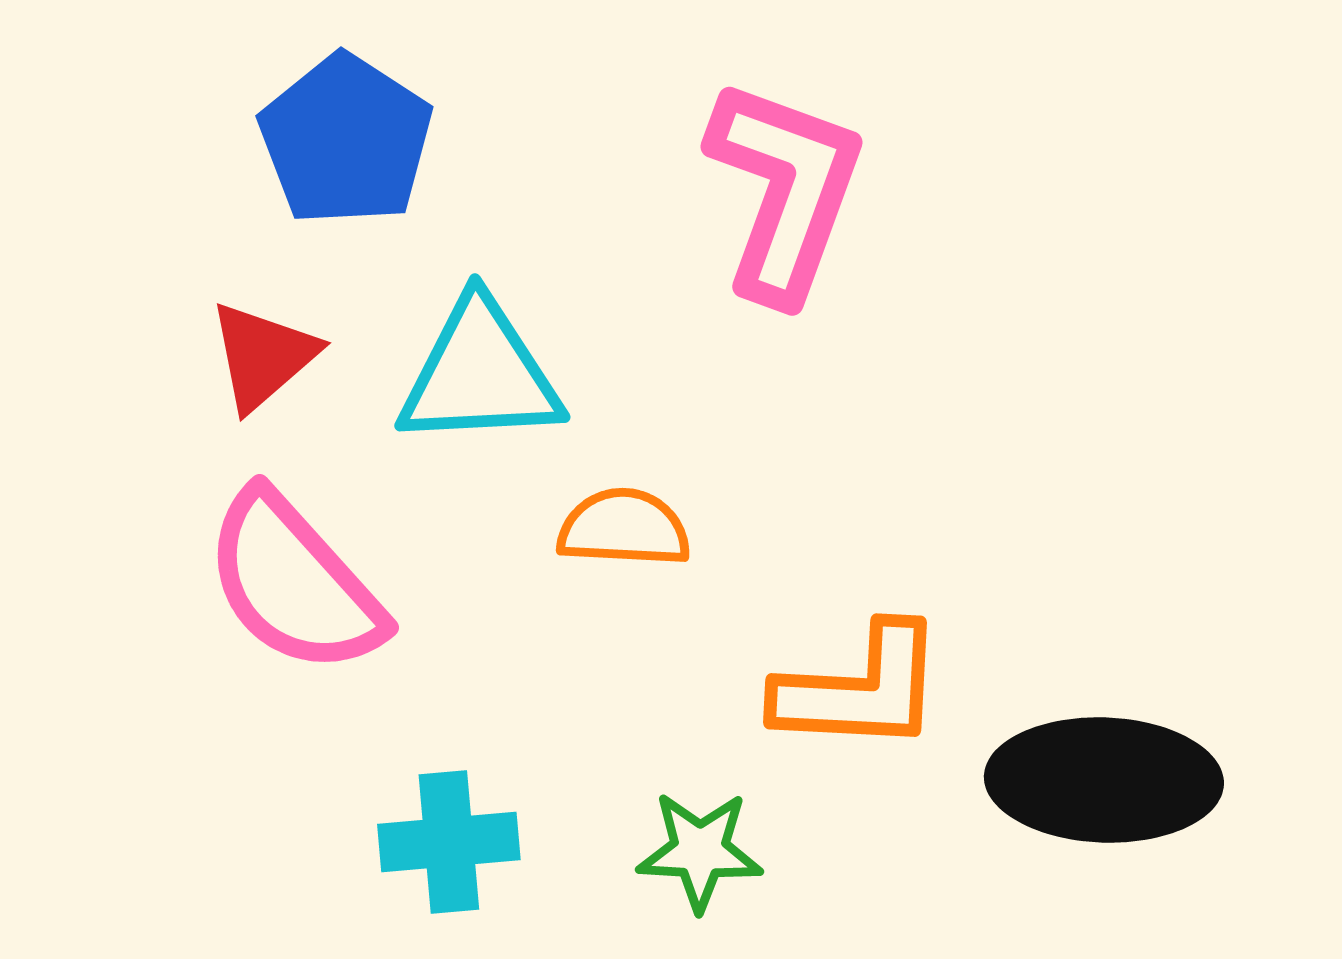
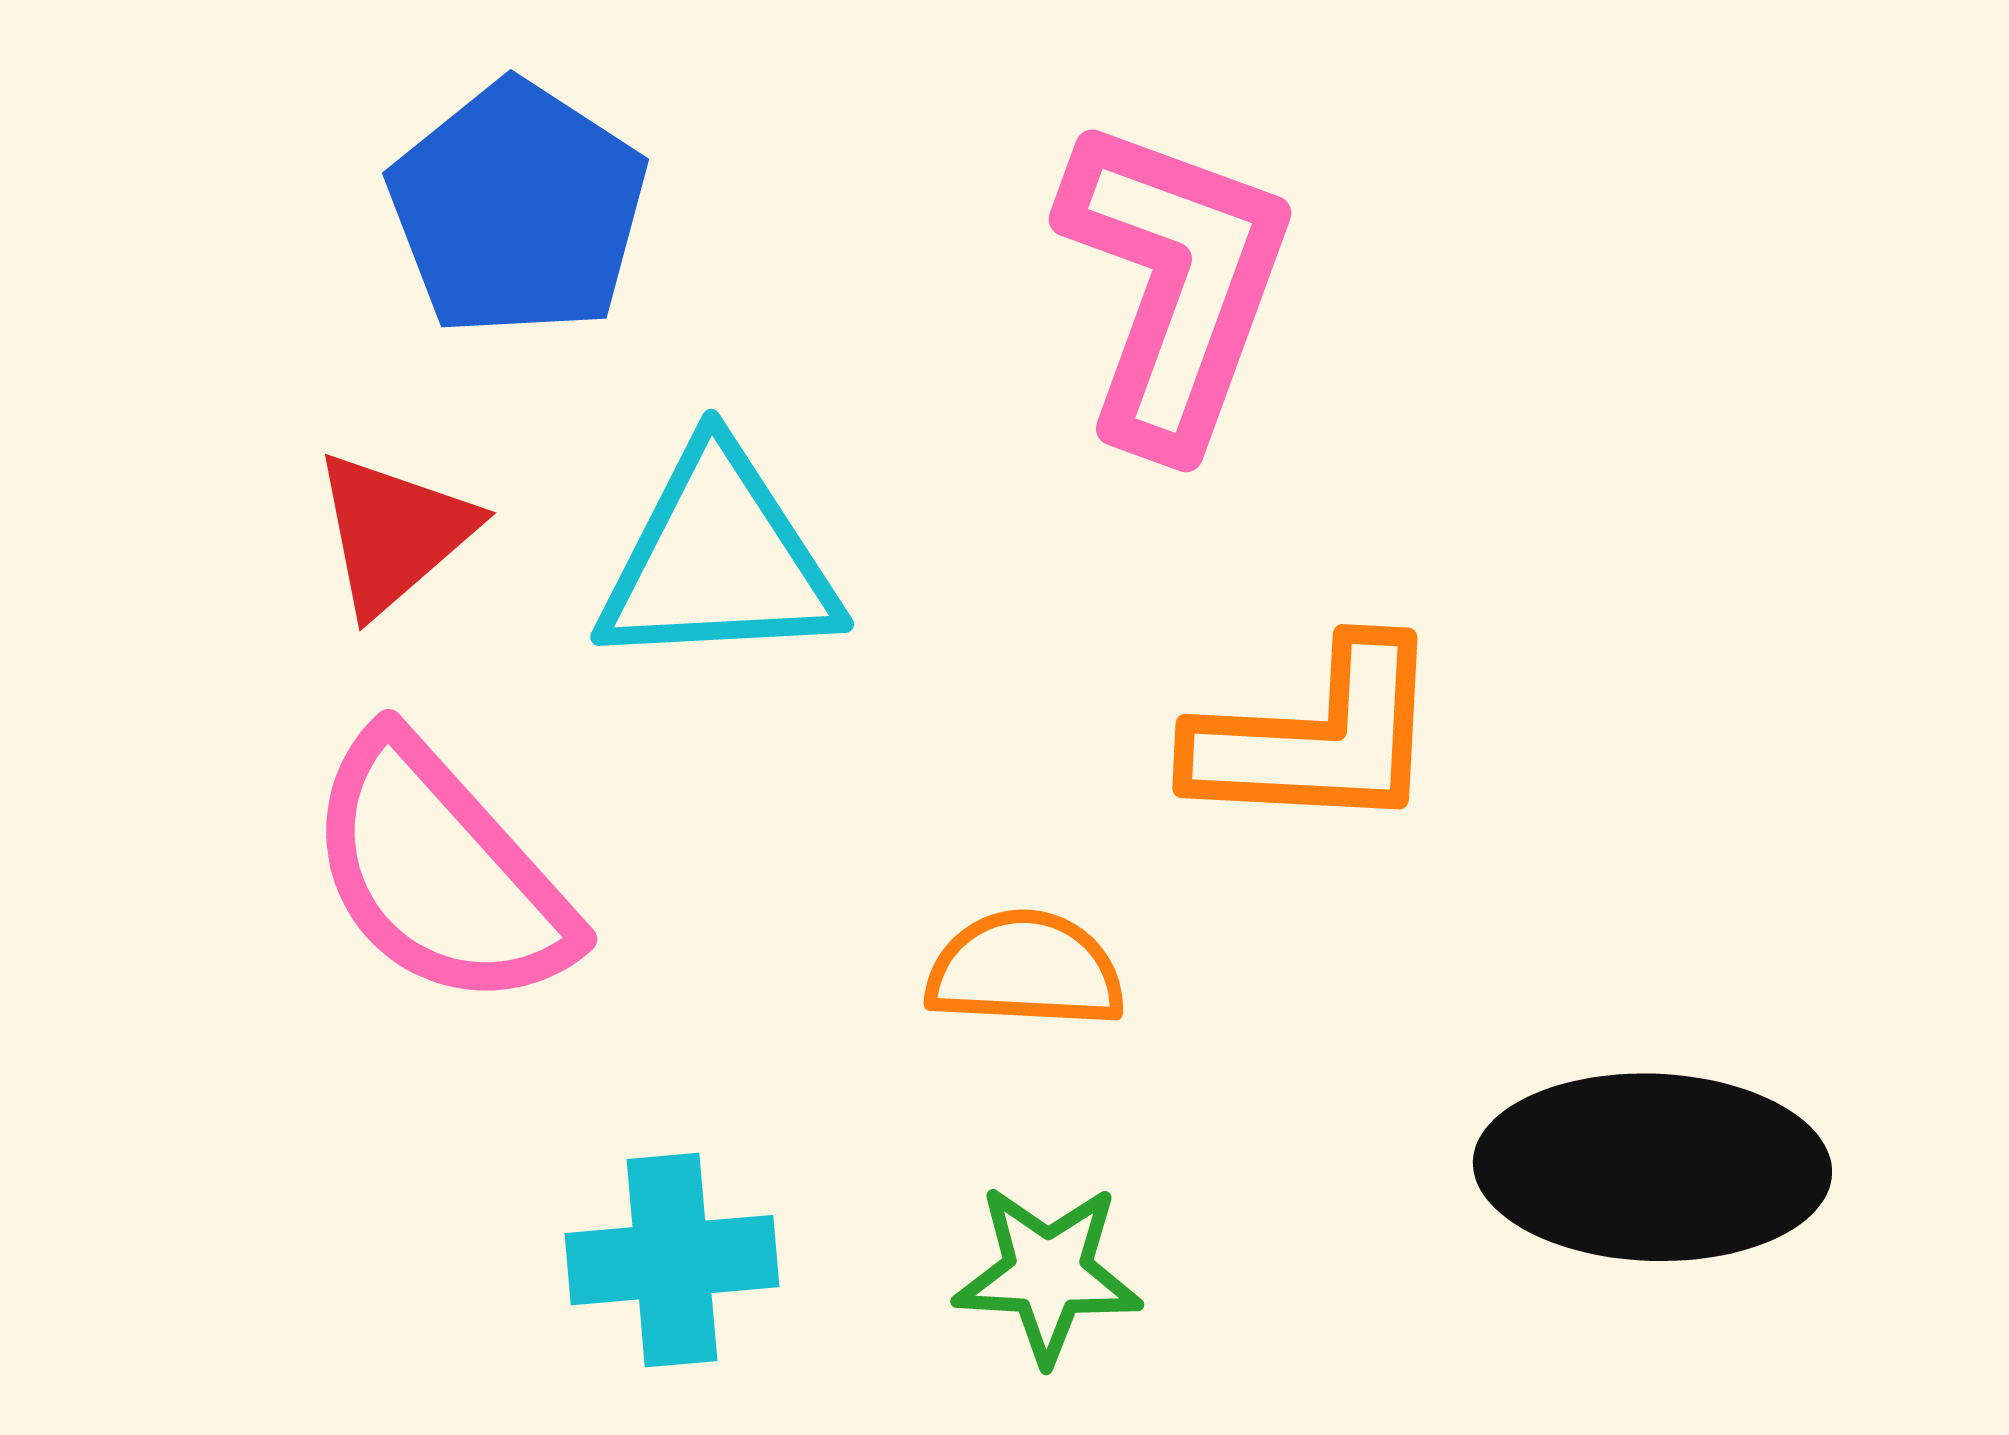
orange semicircle: (624, 528) -> (1025, 970), moved
orange L-shape: (860, 689) -> (1317, 738), moved

